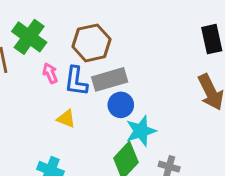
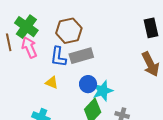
pink arrow: (50, 73) -> (29, 47), moved, size x1.5
blue circle: (121, 105) -> (88, 84), moved

